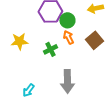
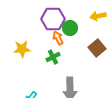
orange arrow: (68, 37) -> (58, 38), moved

